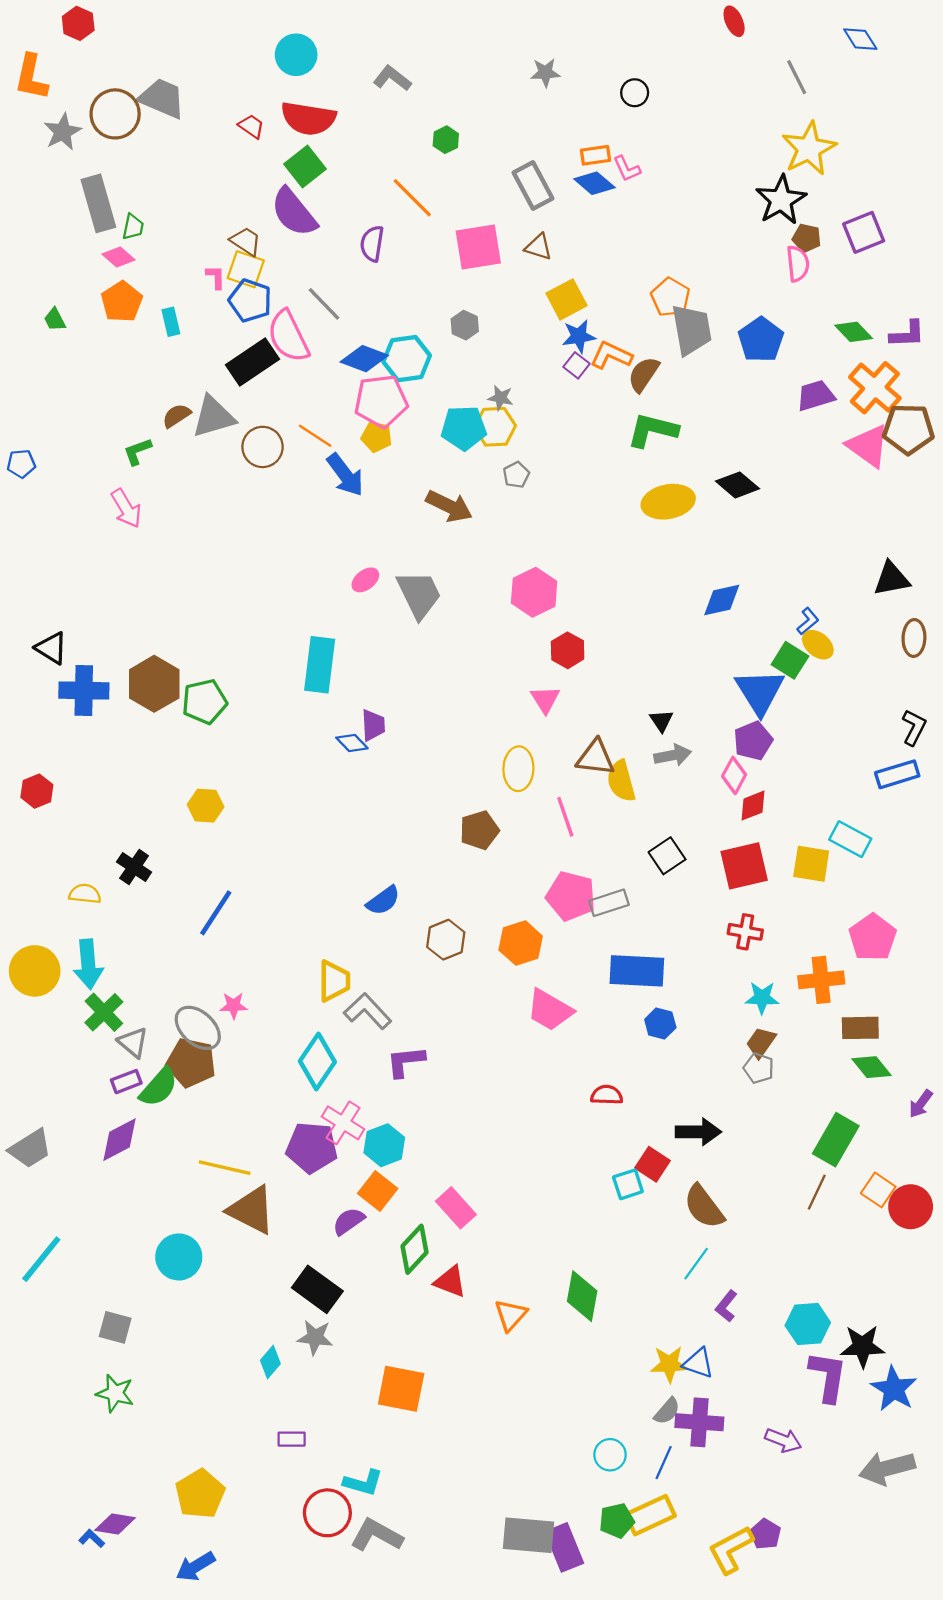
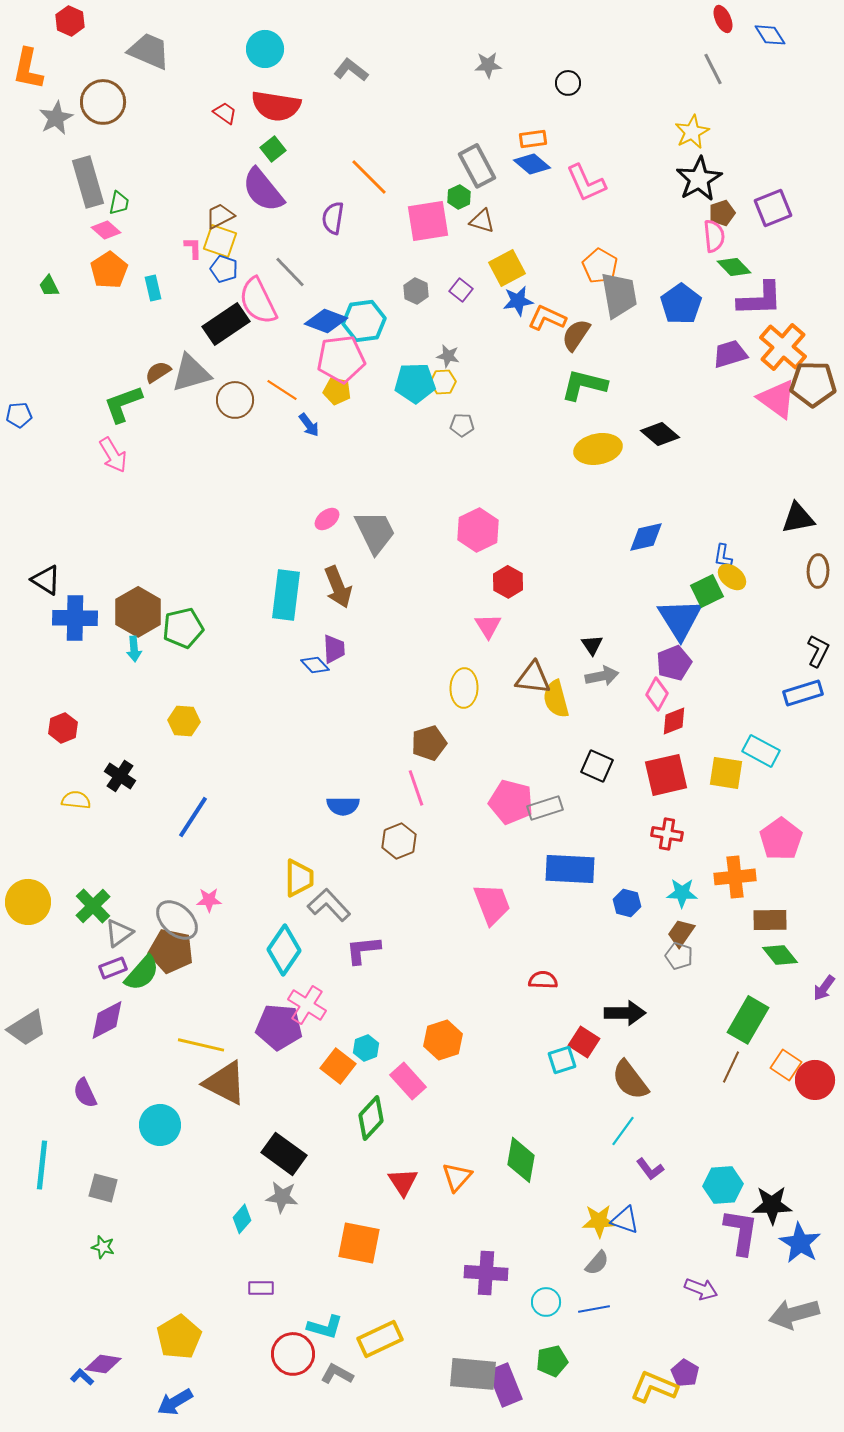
red ellipse: (734, 21) -> (723, 19), moved
gray trapezoid: (162, 98) -> (149, 51), moved
green hexagon: (446, 140) -> (459, 197), moved
yellow star: (809, 149) -> (692, 132), moved, size x0.7
green square: (305, 166) -> (273, 149), size x0.7
pink L-shape: (627, 169) -> (586, 183), moved, size x1.6
brown pentagon: (807, 238) -> (722, 213), turned -30
brown trapezoid: (246, 241) -> (220, 216), turned -60
blue pentagon: (250, 301) -> (224, 269), size x0.7
green diamond: (854, 332) -> (734, 267), moved
purple L-shape: (907, 334) -> (760, 299), moved, size x1.4
purple square: (577, 365) -> (461, 290), moved
yellow hexagon: (495, 427) -> (443, 382), size x0.7
green L-shape: (137, 451) -> (123, 404), size x1.5
blue arrow: (345, 475) -> (309, 425), size x0.6
gray pentagon: (516, 475) -> (462, 425), turned 30
brown arrow: (449, 506) -> (338, 587), moved, turned 42
blue L-shape: (808, 621) -> (723, 556), turned 140
green square: (790, 660) -> (707, 591), turned 32
red hexagon: (37, 791) -> (63, 728), moved
pink line: (565, 817) -> (416, 788), moved
black square: (667, 856) -> (597, 766), turned -32
blue semicircle: (383, 901) -> (343, 806), turned 36
orange hexagon: (521, 943) -> (443, 1040), moved
cyan arrow: (88, 964) -> (134, 649), moved, size x0.6
yellow circle: (35, 971) -> (28, 902), moved
pink trapezoid: (550, 1010) -> (492, 904), turned -141
blue hexagon: (660, 1023) -> (627, 903), moved
gray triangle: (133, 1042) -> (119, 933), turned 44
cyan hexagon: (384, 1145) -> (366, 1048), moved, size x0.7
purple semicircle: (349, 1221) -> (85, 1093), moved, turned -80
cyan line: (41, 1259) -> (42, 1165), moved, turned -33
red triangle: (450, 1282) -> (403, 1182), moved, turned 36
purple L-shape: (726, 1306) -> (650, 1169), turned -76
green star: (115, 1393) -> (103, 1247), size x0.7
purple cross: (699, 1422) -> (486, 1273), moved
blue line: (664, 1463) -> (594, 1309), turned 56
yellow rectangle: (650, 1515) -> (380, 1339), moved
gray L-shape: (377, 1535) -> (337, 1374), size x0.7
yellow L-shape: (731, 1550) -> (654, 1387), turned 51

